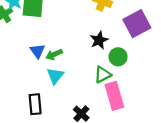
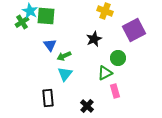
black star: (99, 40) -> (94, 39), moved
blue triangle: (37, 51) -> (50, 45), moved
pink rectangle: (114, 96) -> (115, 91), size x0.6

